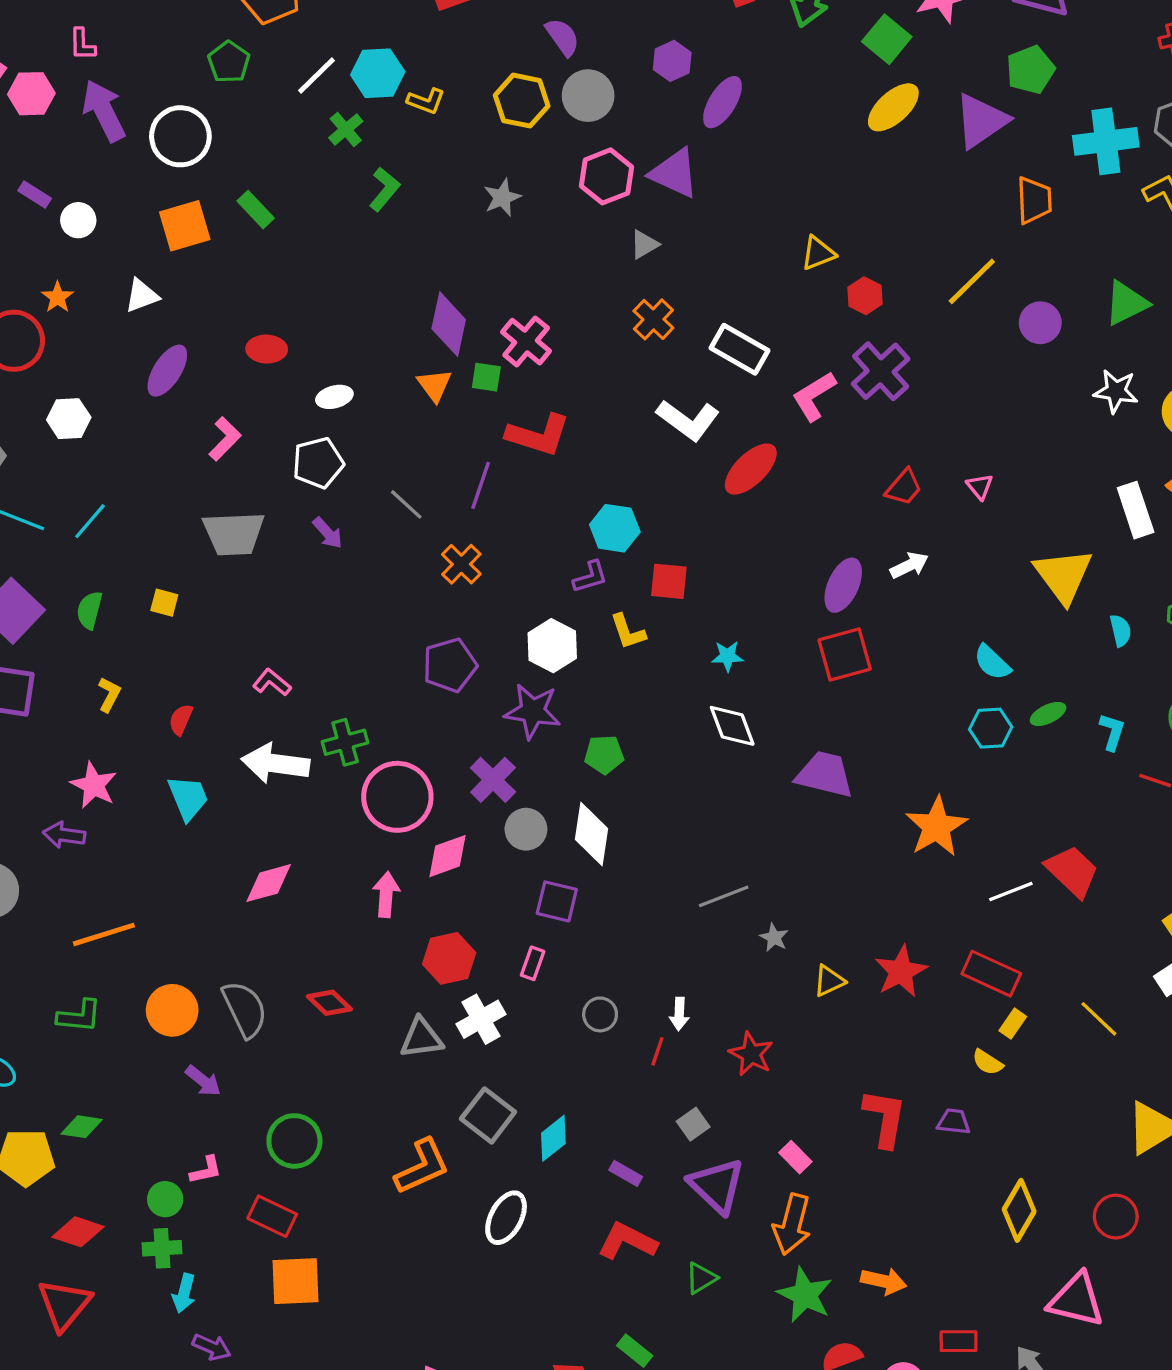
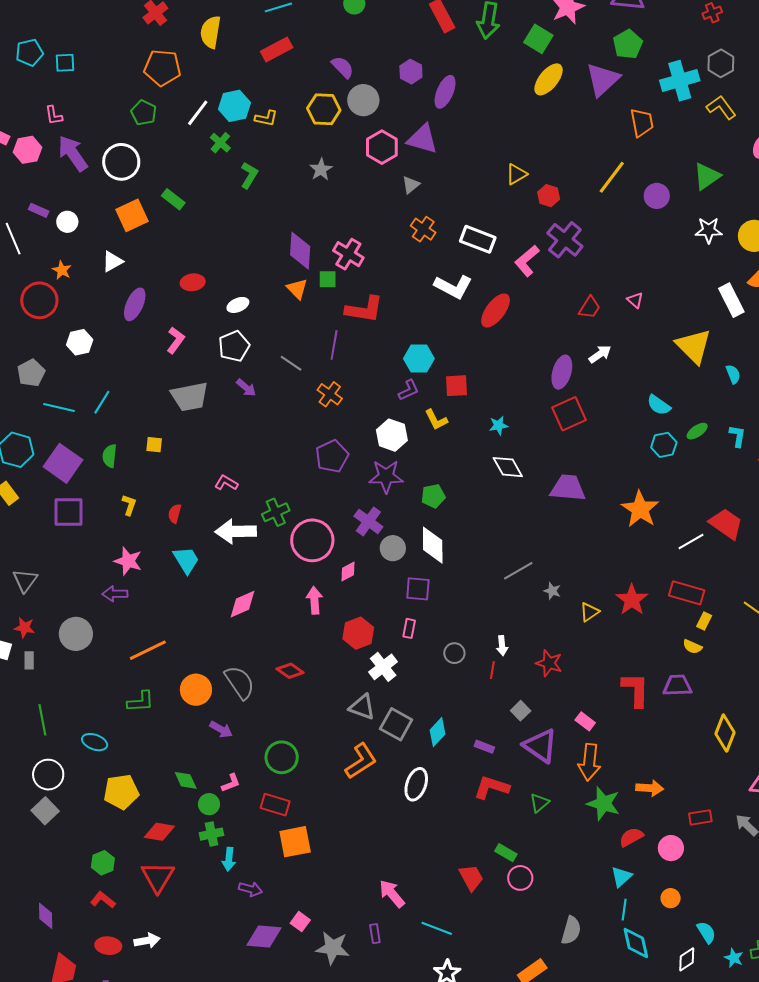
pink diamond: (448, 856) -> (348, 572), size x0.7
gray triangle: (421, 1038) -> (362, 707), moved, turned 36
purple trapezoid: (954, 1122) -> (677, 685), size x1.4
green diamond: (82, 1127) -> (186, 780), moved, turned 65

